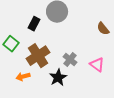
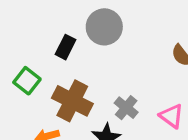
brown cross: (38, 56) -> (72, 101), turned -30

